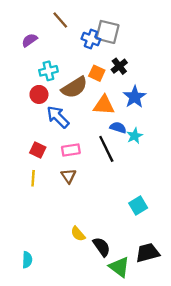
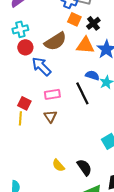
cyan cross: (48, 71) -> (20, 29), moved
orange square: (97, 73) -> (74, 19), moved
orange triangle: (104, 105) -> (85, 45), moved
red square: (38, 150) -> (24, 103), moved
black semicircle: (102, 247) -> (84, 167), moved

